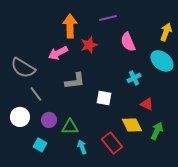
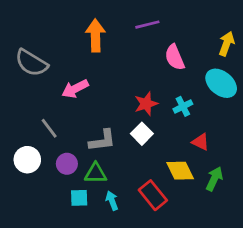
red star: (89, 45) -> (146, 104), moved
pink arrow: (58, 53) -> (75, 89), moved
gray semicircle: (23, 68) -> (31, 63), moved
gray L-shape: (75, 81) -> (102, 141), moved
white square: (104, 98) -> (142, 134), turned 35
cyan square: (40, 145) -> (79, 198), moved, turned -32

